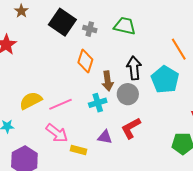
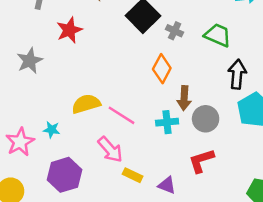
black arrow: (134, 68) -> (237, 74), moved
pink line: (61, 104) -> (121, 115), turned 45
purple triangle: (105, 137) -> (167, 185), moved

